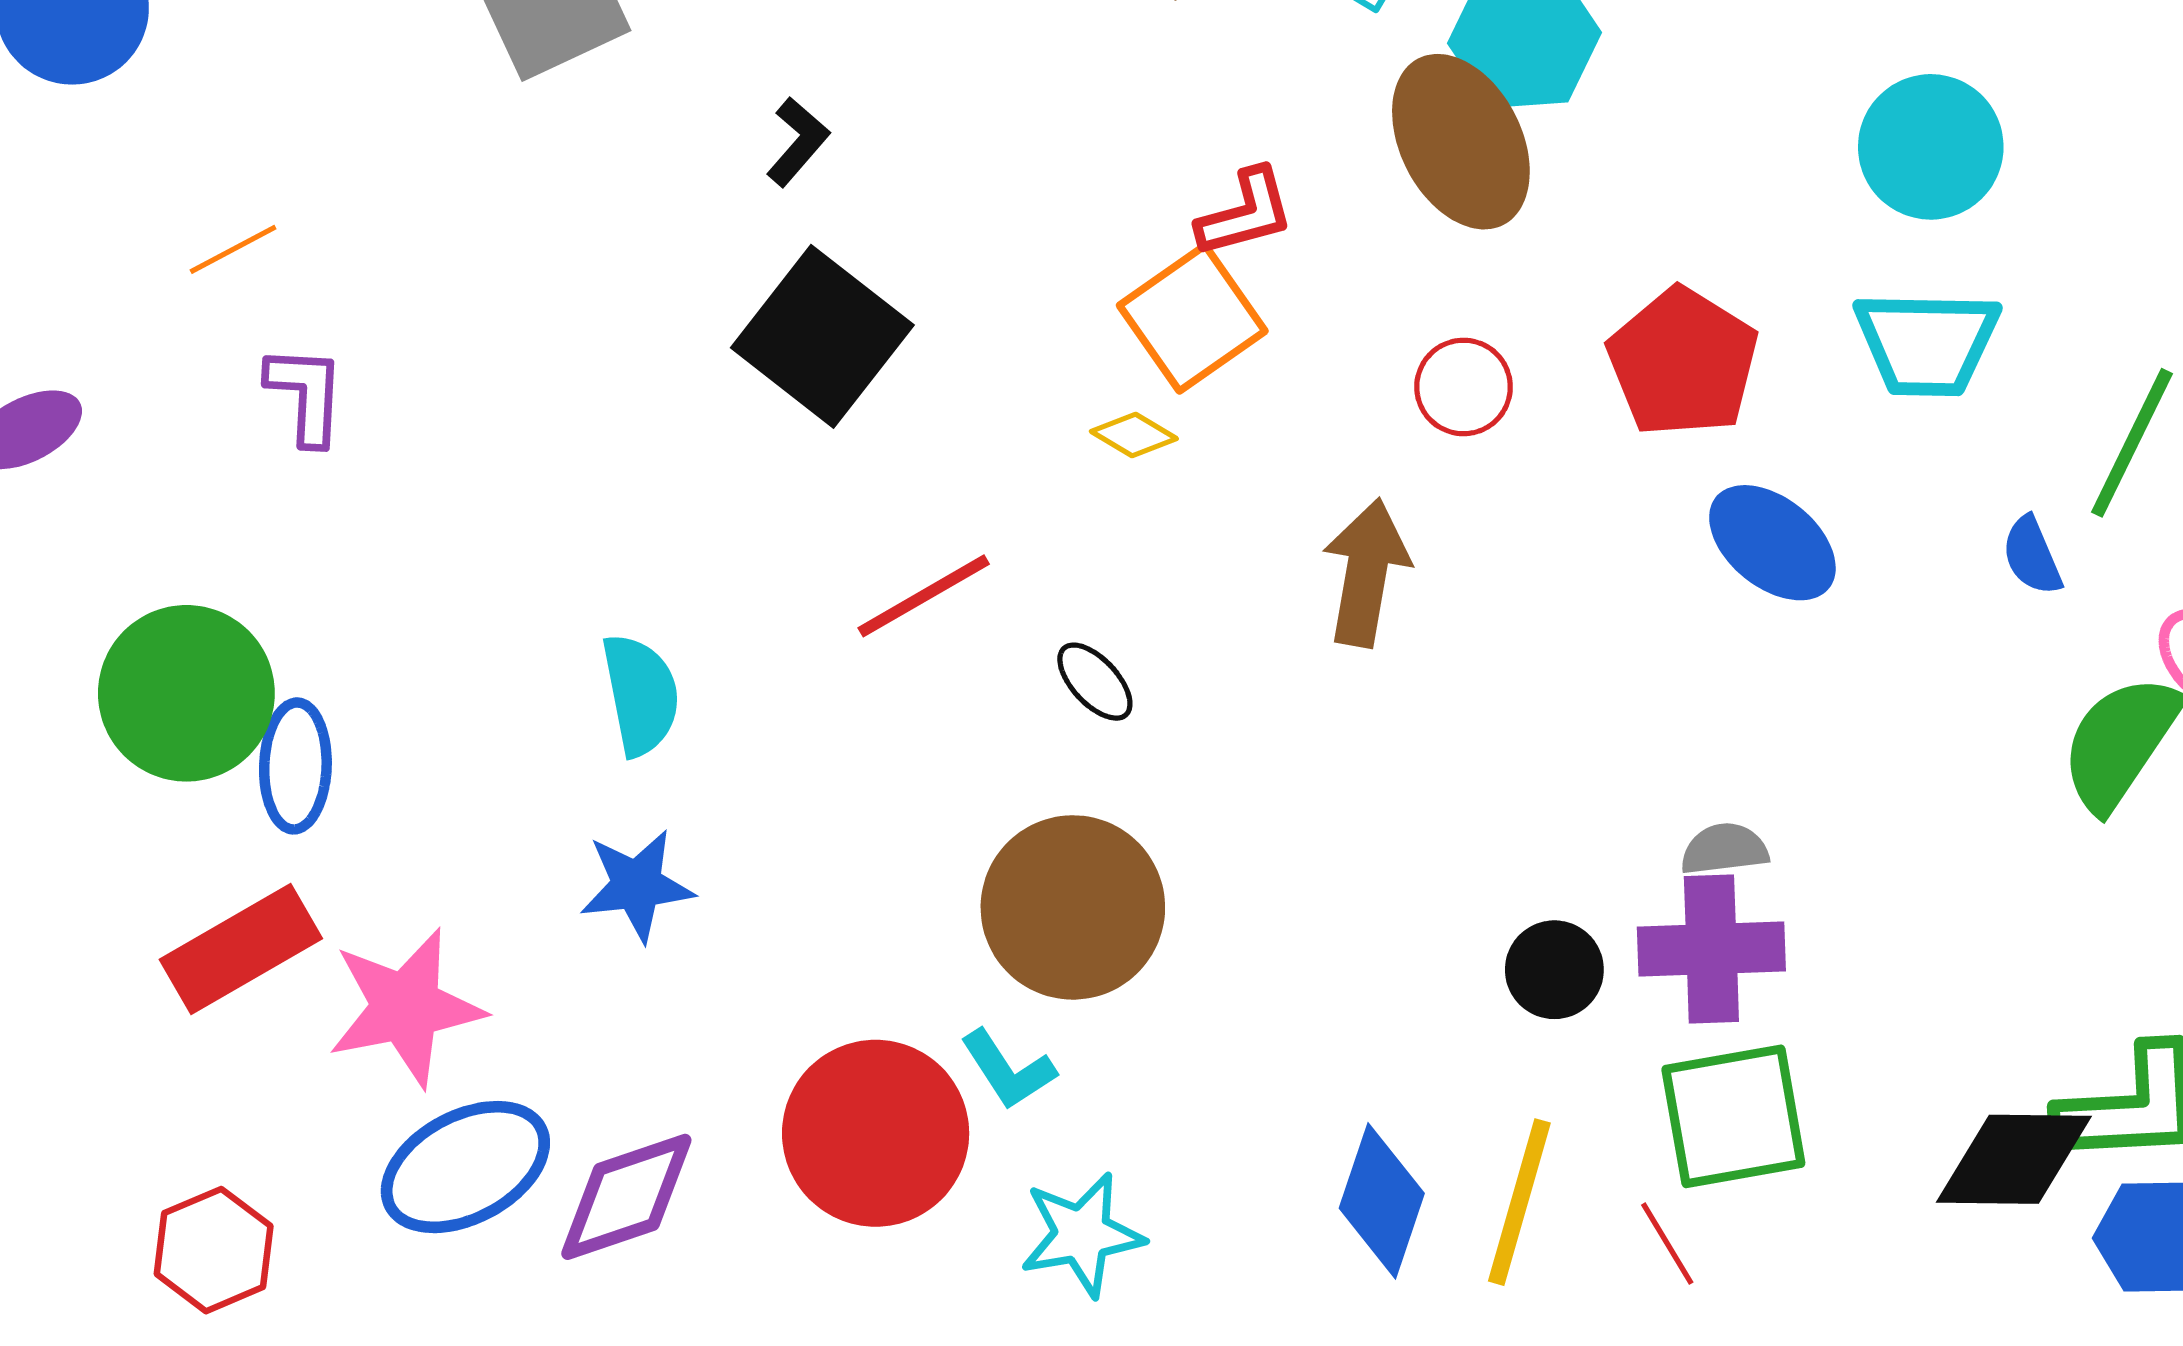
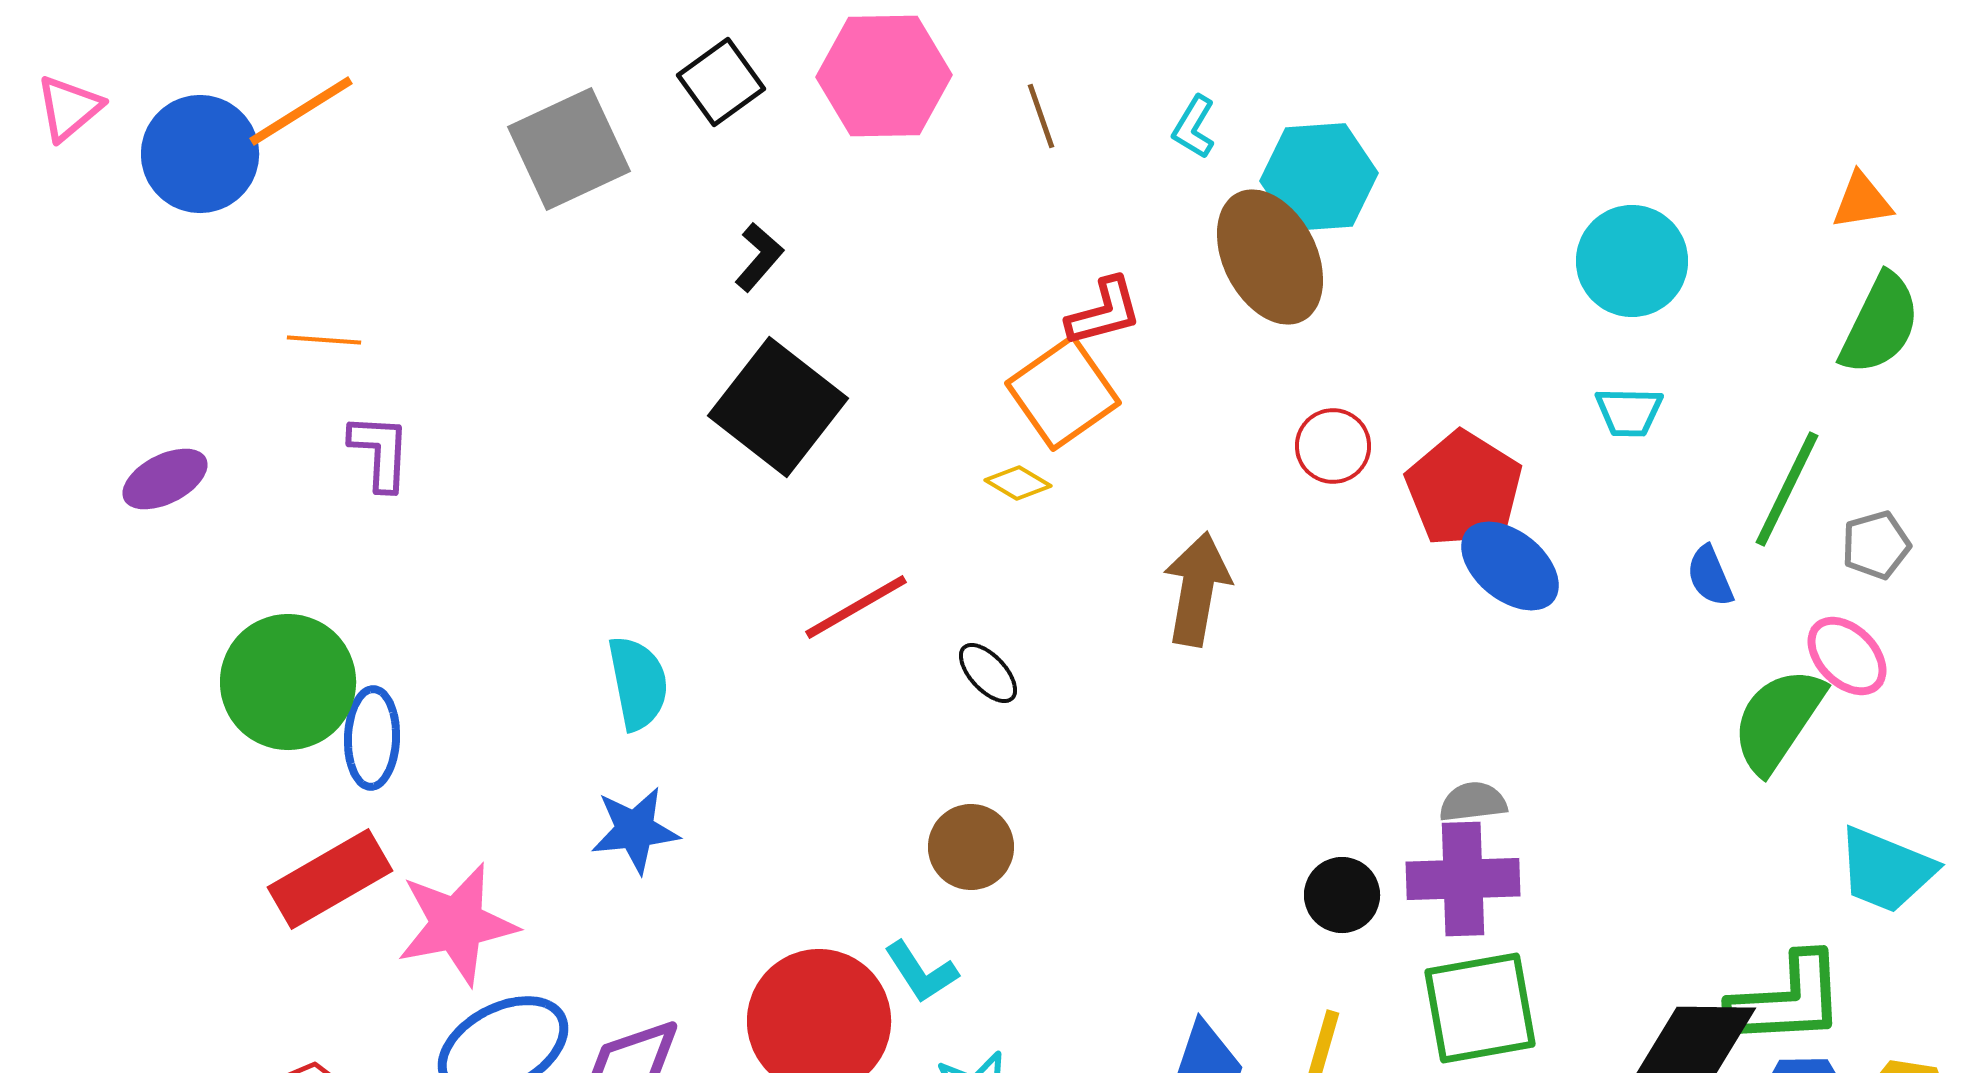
orange line: (233, 249) -> (324, 340), turned 32
cyan trapezoid: (1927, 343) -> (1629, 412), size x0.6
red pentagon: (1683, 362) -> (1464, 489), moved
red circle: (1464, 387) -> (1333, 446), moved
brown circle: (1073, 907) -> (971, 847), size x0.6

